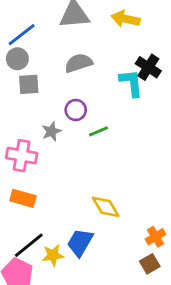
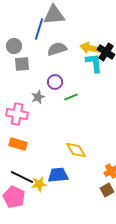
yellow arrow: (126, 19) -> (90, 48), moved
blue line: (22, 35) -> (39, 29), moved, turned -35
blue trapezoid: (80, 242) -> (58, 175), turned 55
black line: (29, 245) -> (22, 177), turned 65

